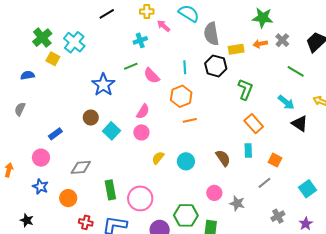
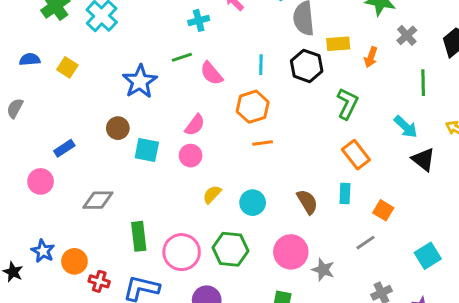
orange arrow: (260, 44) -> (371, 57), moved, turned -64
yellow square: (53, 59) -> (67, 67), moved
green line: (296, 71) -> (423, 83), turned 54
cyan square: (112, 131) -> (147, 150), turned -36
blue star: (40, 187) -> (43, 251), moved
pink circle: (214, 193) -> (291, 252), size x1.5
orange circle: (68, 198) -> (74, 261), moved
green hexagon: (186, 215) -> (231, 249), moved

